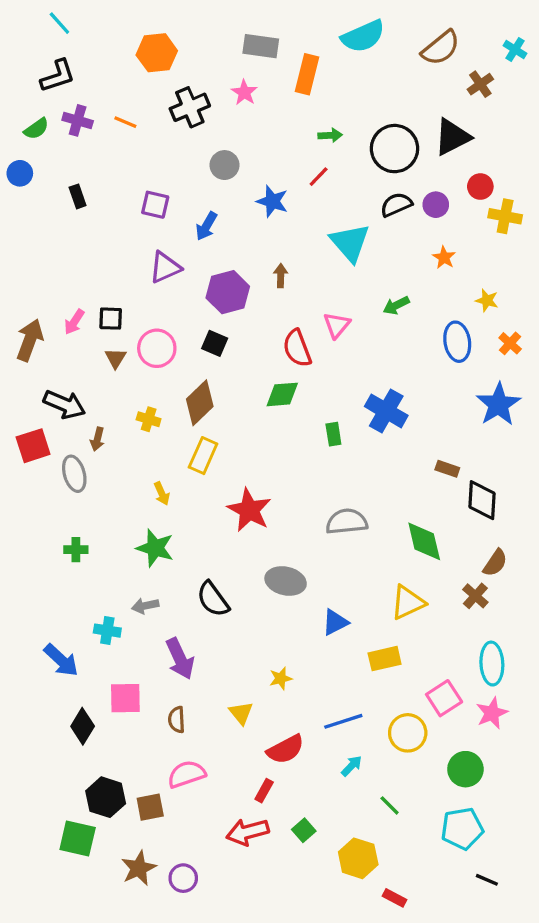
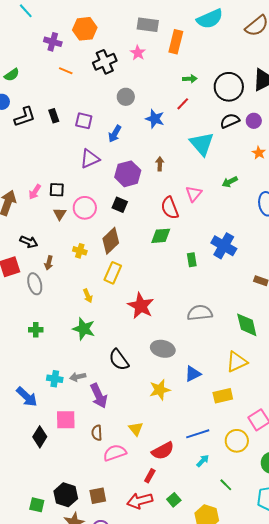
black L-shape: (58, 76) -> (25, 117), moved
purple cross: (78, 120) -> (53, 42), moved
black rectangle: (78, 196) -> (54, 116), moved
black arrow: (64, 404) -> (29, 242), size x0.7
gray arrow: (145, 606) -> (78, 377), moved
yellow star: (281, 678) -> (160, 390), moved, size x1.5
pink semicircle: (187, 774) -> (115, 453), moved
black hexagon: (106, 797) -> (66, 495), moved
brown square: (150, 807) -> (98, 496), moved
green square: (78, 838) -> (37, 505), size x0.7

